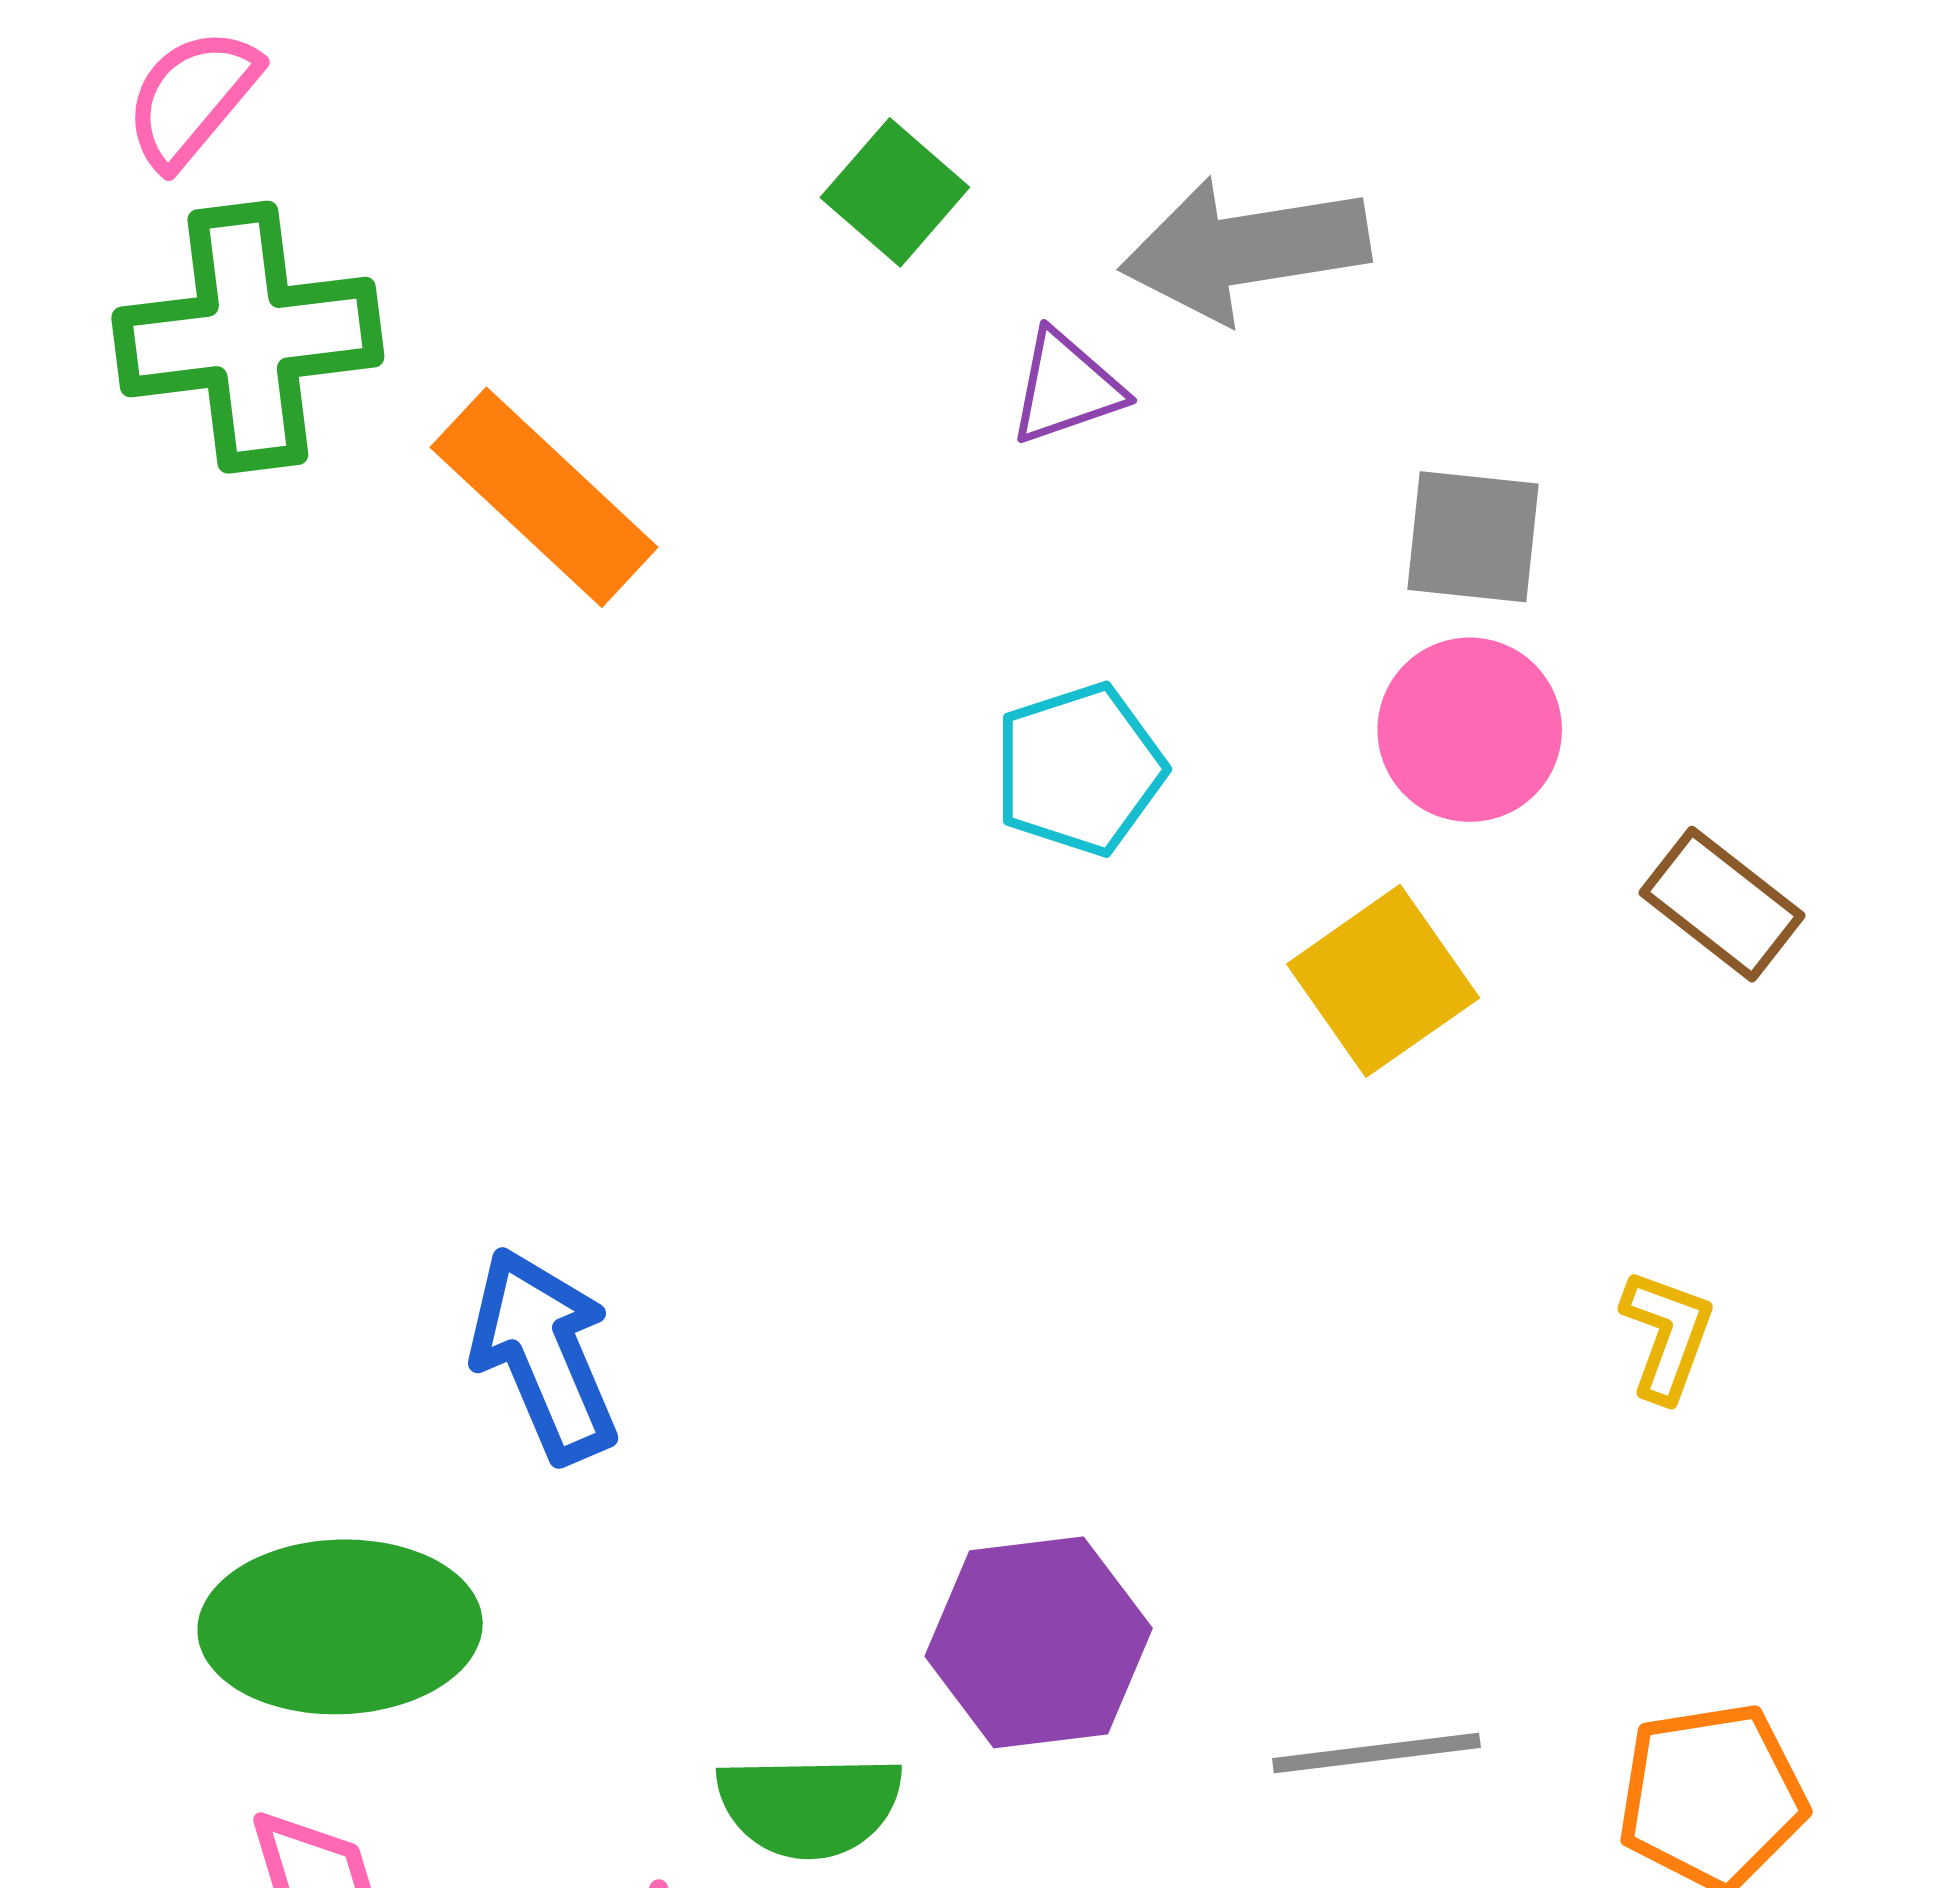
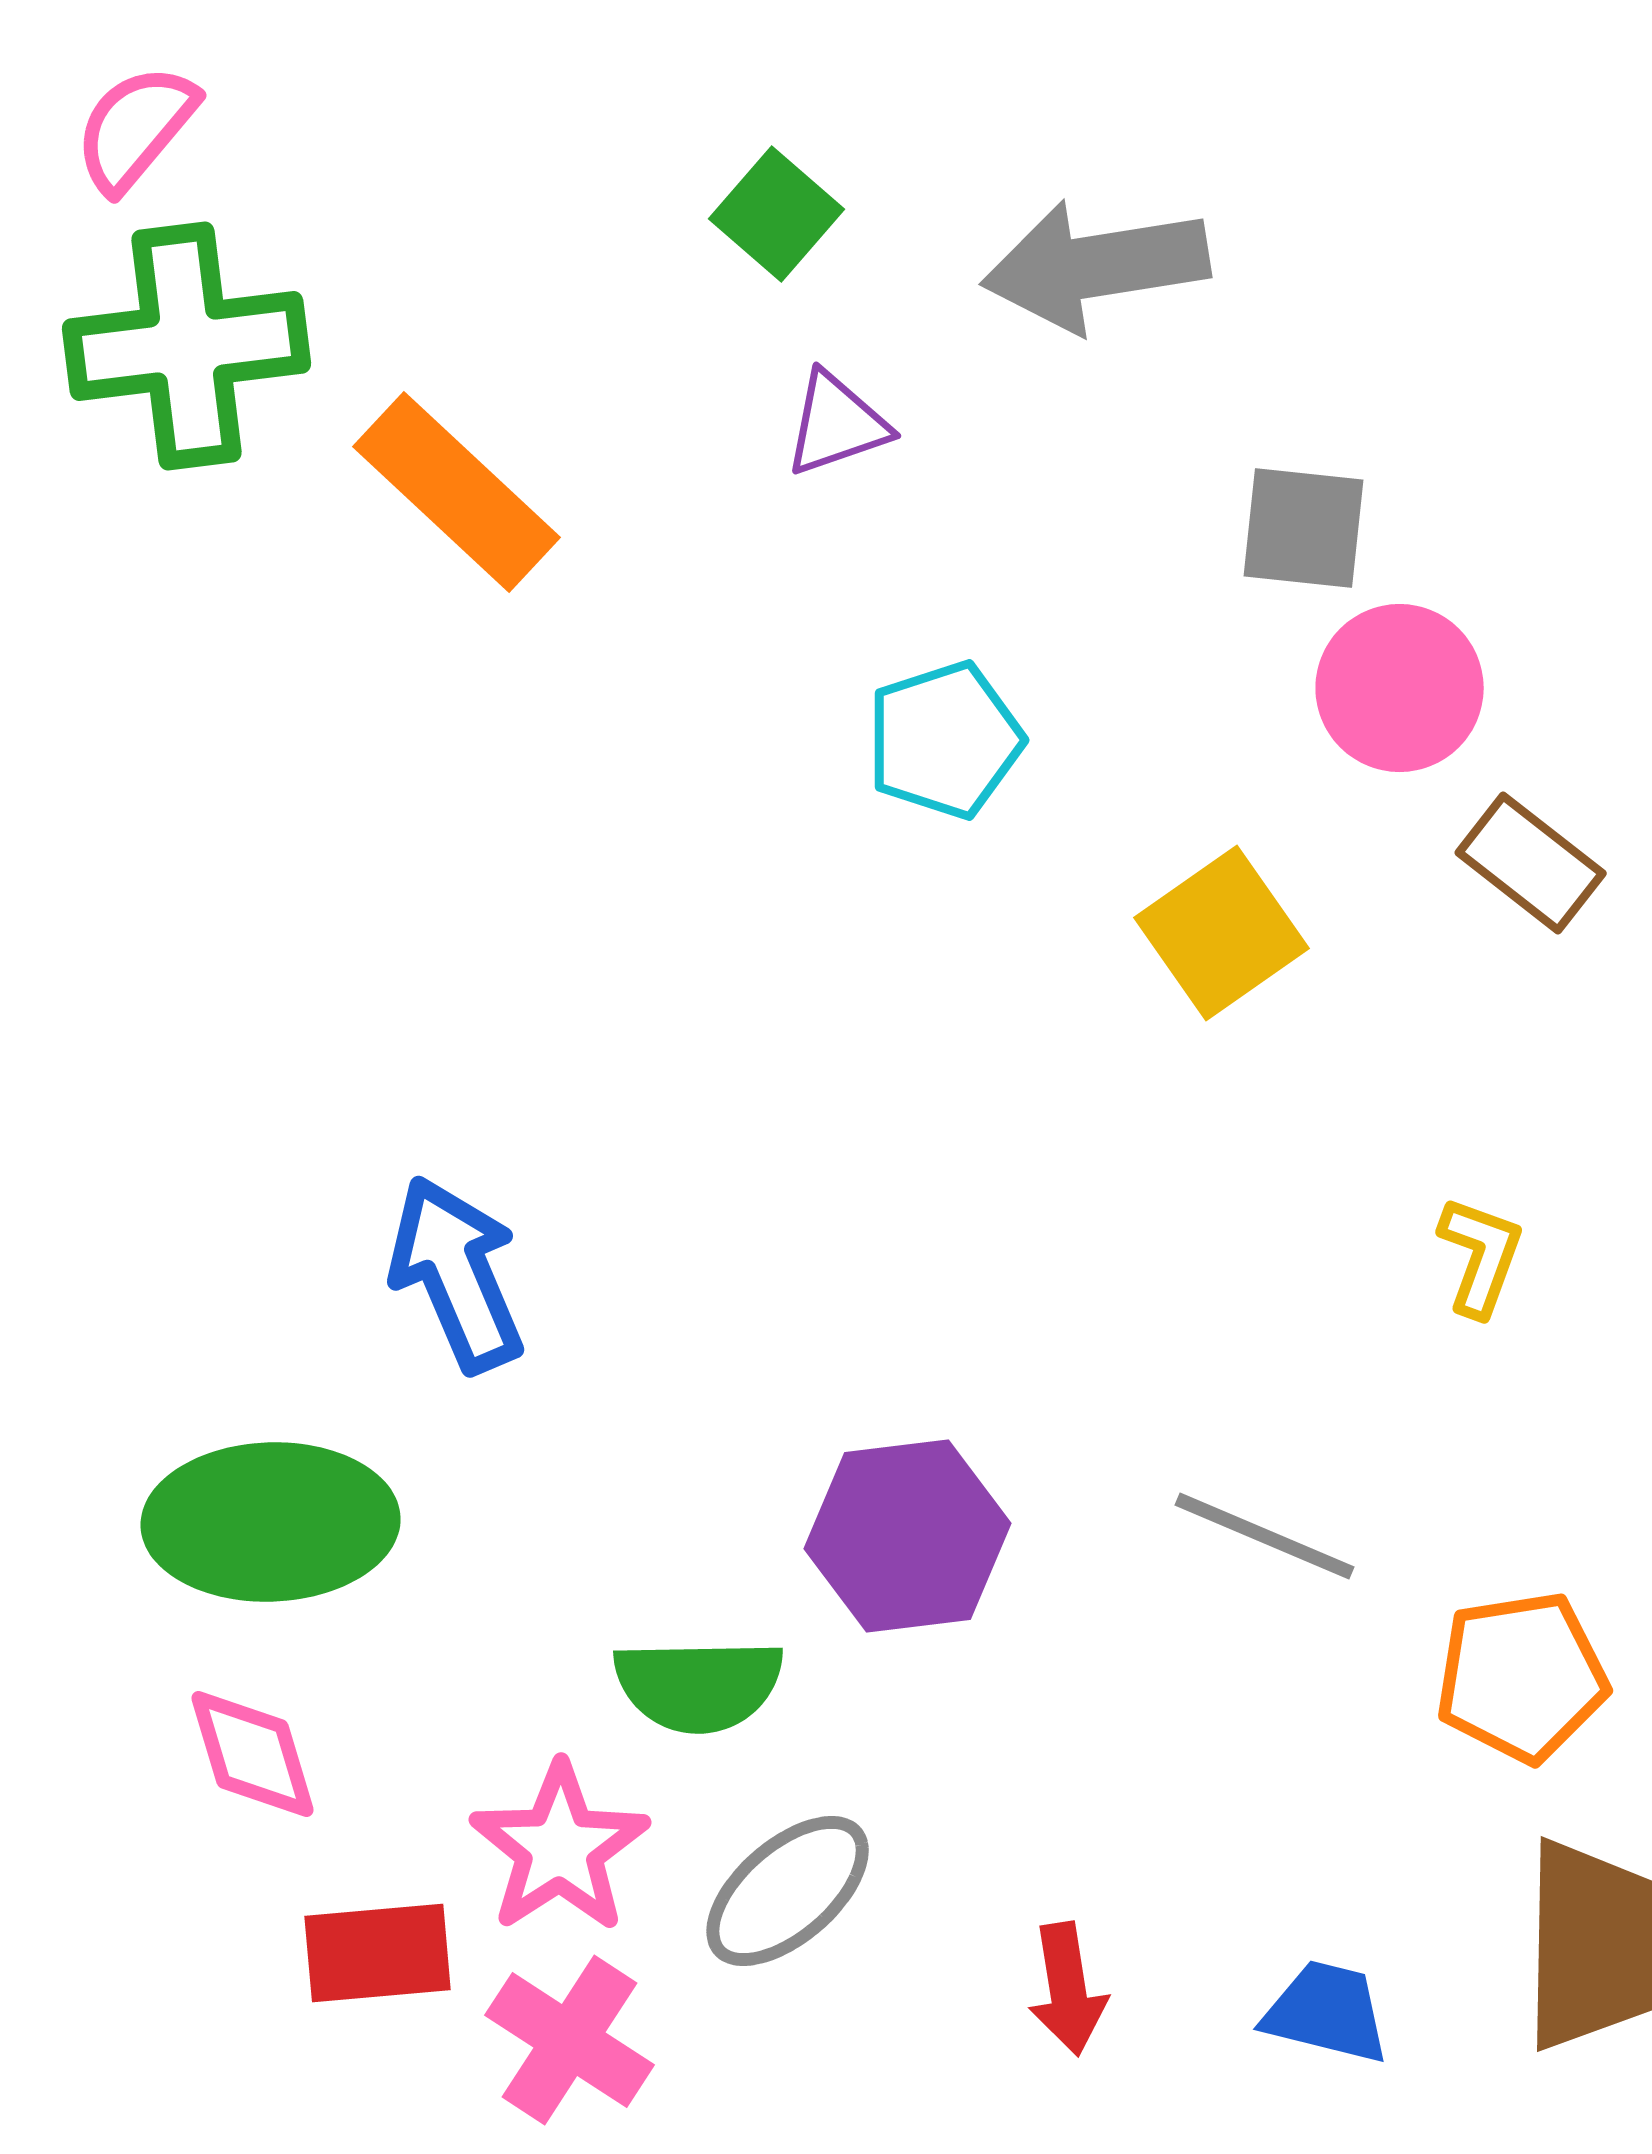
purple triangle: (1066, 388) -> (837, 424), moved
pink circle: (1470, 730) -> (1400, 688), moved
gray line: (1376, 1753) -> (1265, 1536), moved, turned 30

